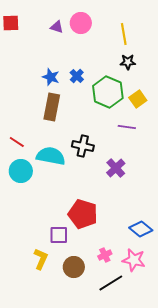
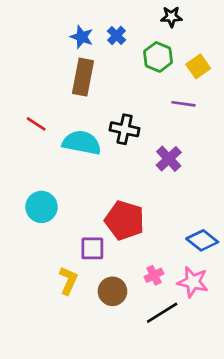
black star: (128, 62) -> (171, 17), moved
green hexagon: (108, 92) -> (158, 57), size x0.7
cyan circle: (21, 171) -> (42, 207), moved

